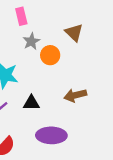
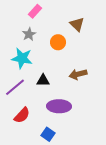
pink rectangle: (21, 16) -> (35, 11), turned 56
gray star: (31, 41) -> (29, 34), moved

